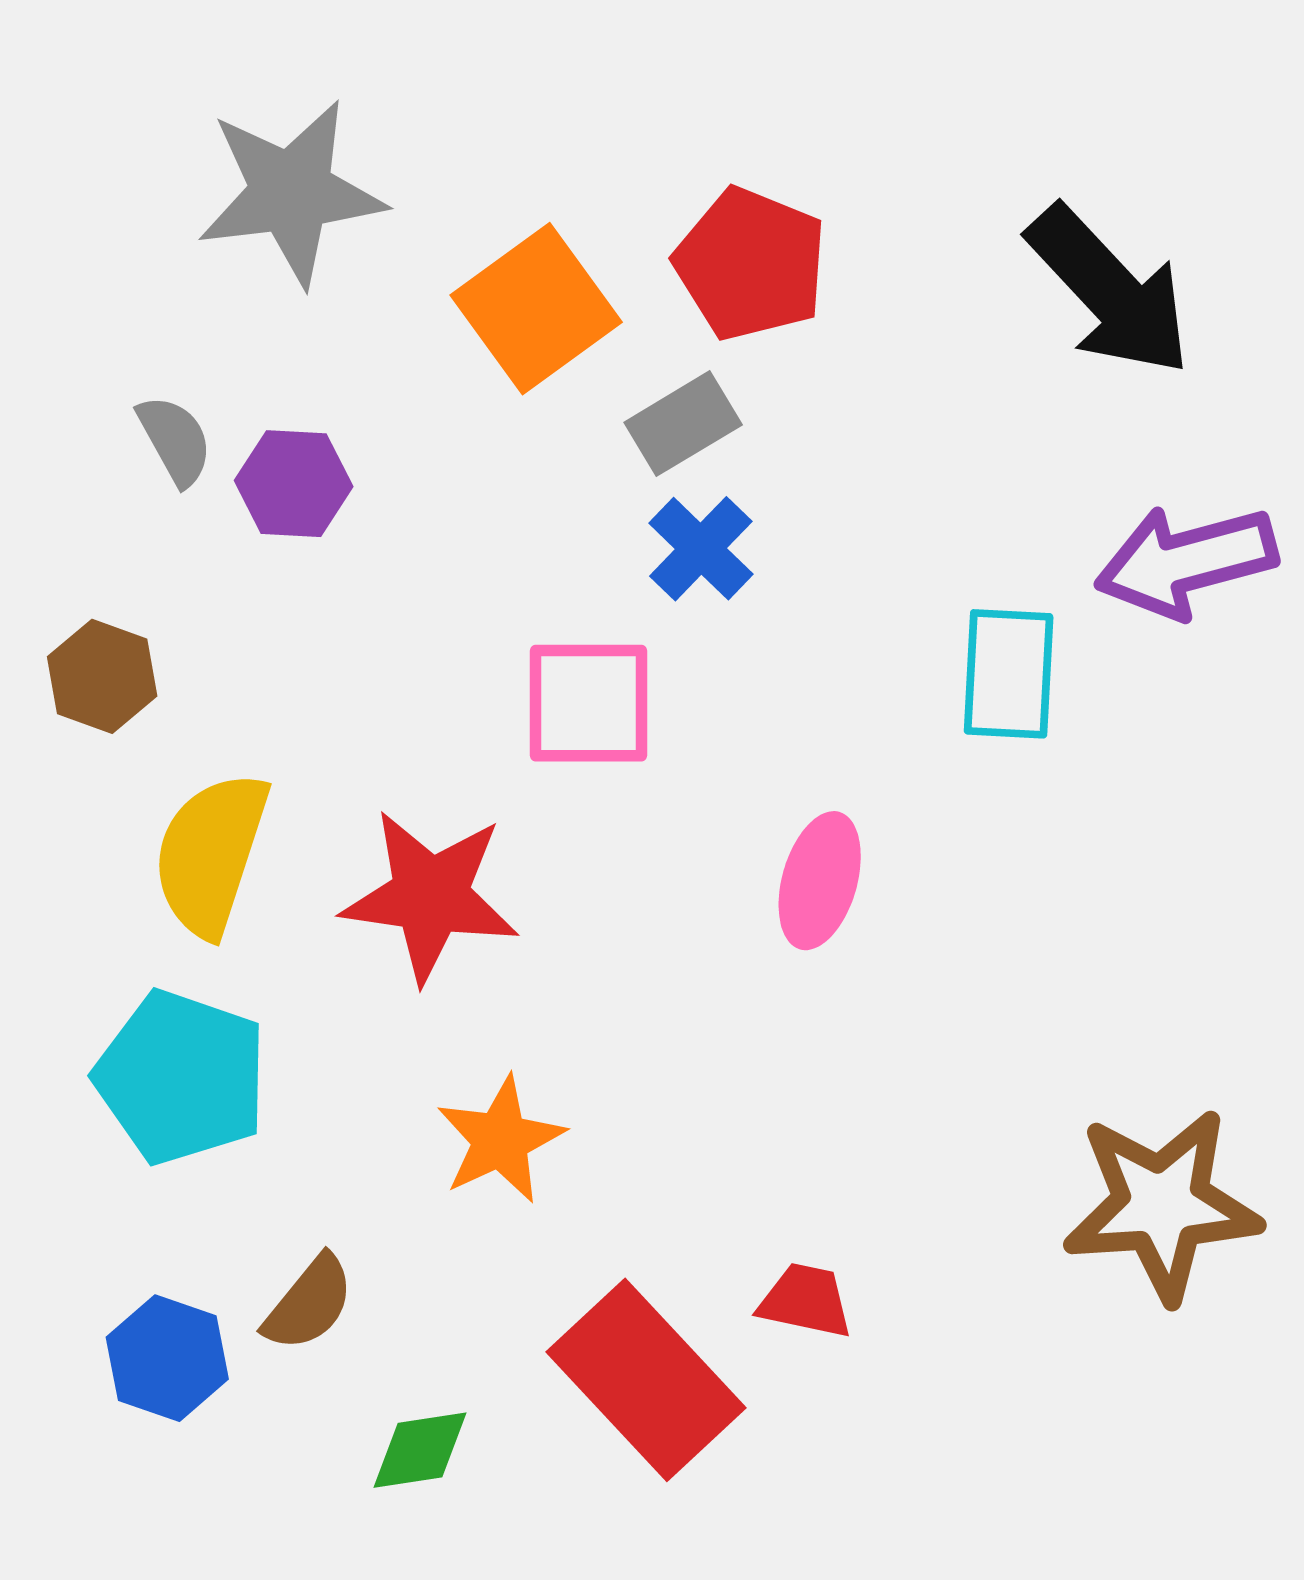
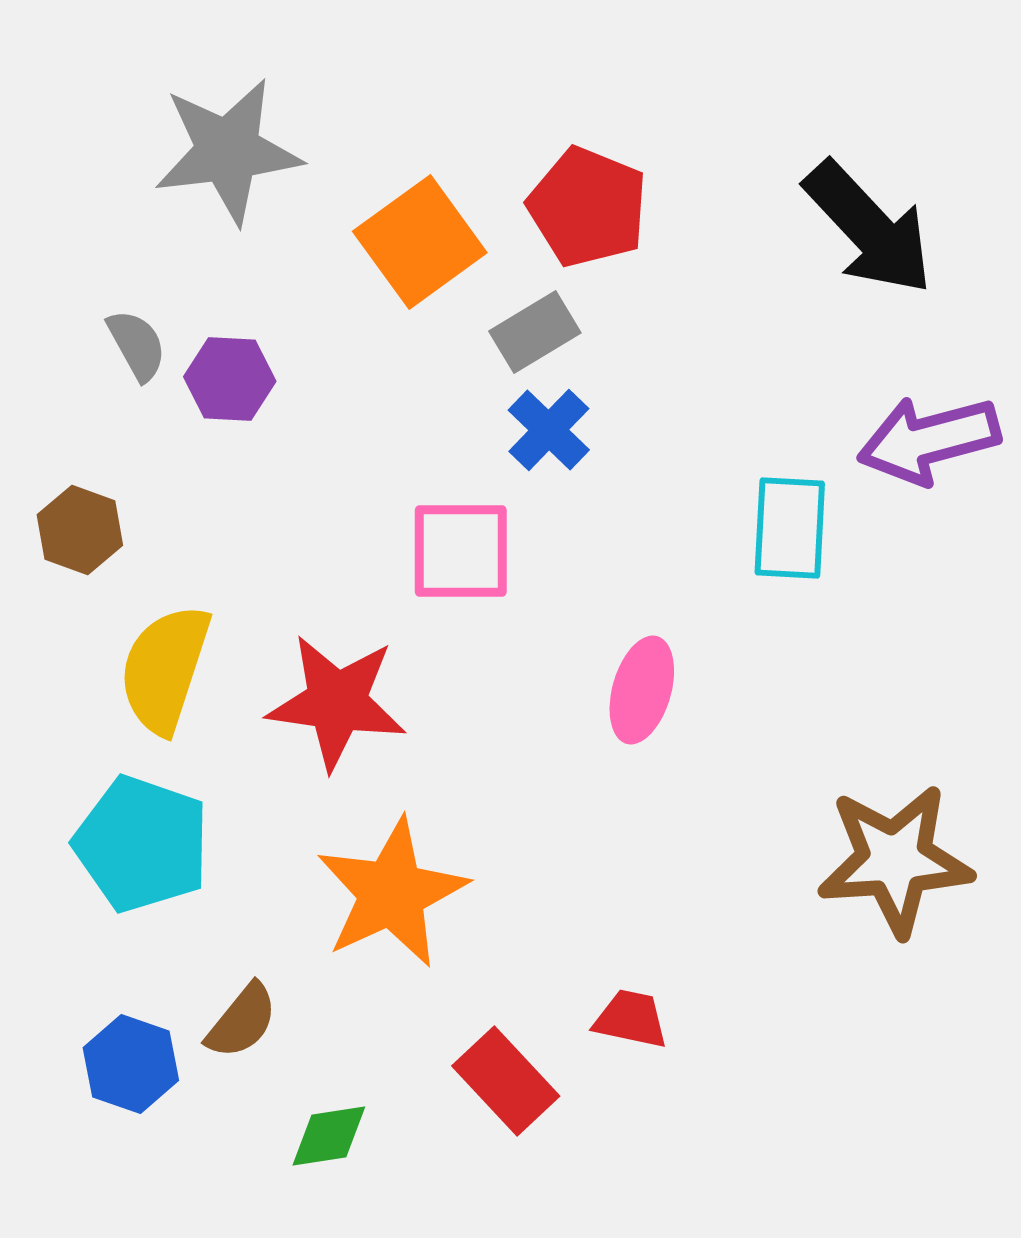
orange star: (500, 1140) -> (392, 893), size x1.5
brown star: (1162, 1205) -> (895, 860), moved
red rectangle: (646, 1380) -> (506, 1081), size x0.7

